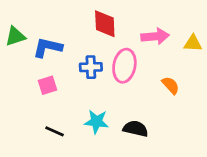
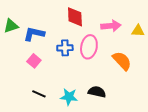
pink square: (48, 85) -> (34, 61), turned -32
orange semicircle: (171, 85) -> (122, 61), size x1.5
cyan star: (96, 122) -> (69, 97), moved

